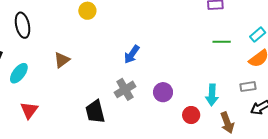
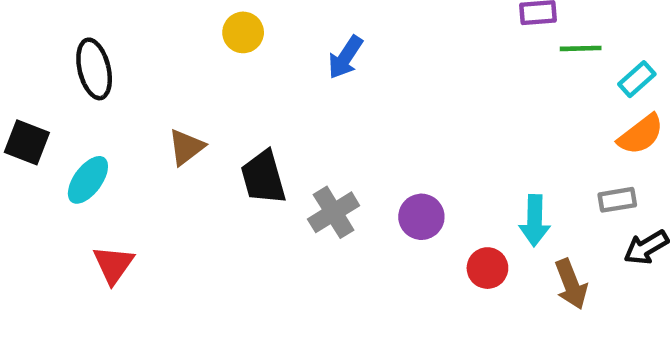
green line: (222, 42) -> (581, 48), moved
blue arrow: (132, 54) -> (345, 57), moved
black trapezoid: (95, 112) -> (263, 177), moved

